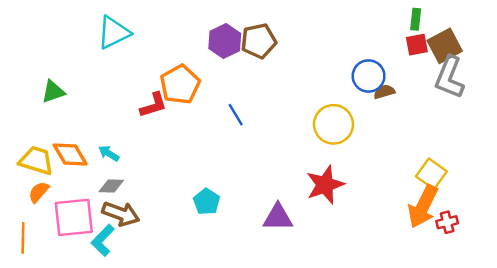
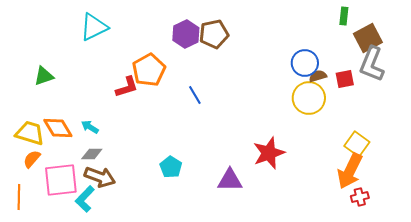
red square: (417, 45) -> (345, 79), moved
yellow circle: (333, 124) -> (309, 98), moved
red cross: (447, 222) -> (360, 197), moved

